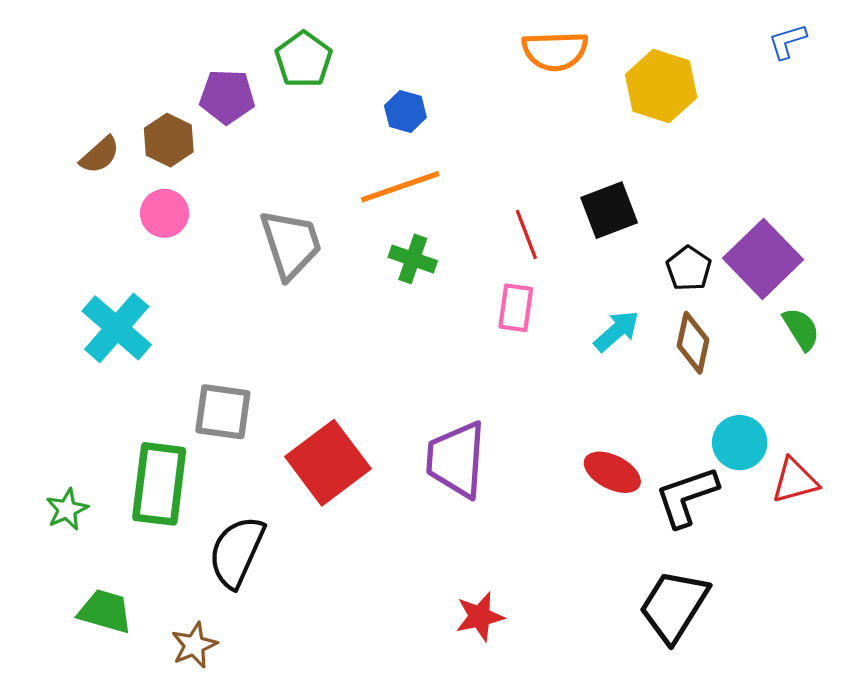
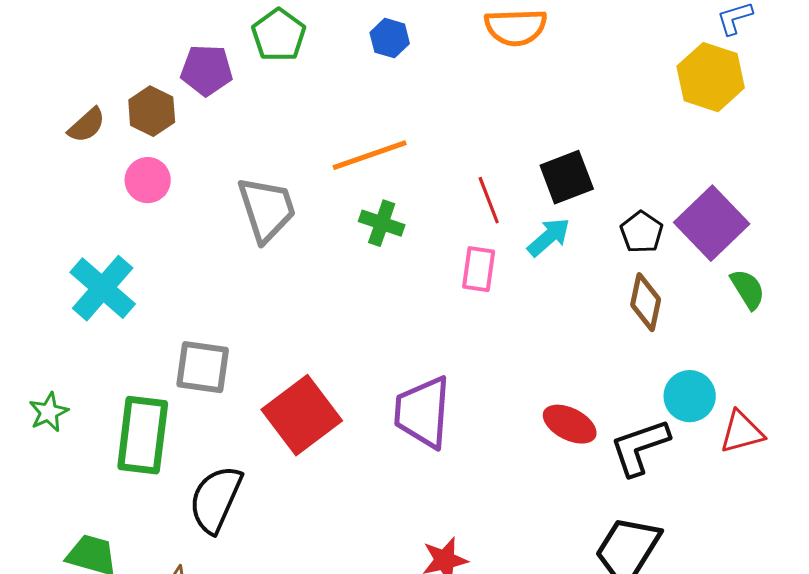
yellow hexagon: (661, 86) -> (711, 77), moved
blue hexagon: (405, 111) -> (390, 38), moved
cyan arrow: (617, 331) -> (549, 237), moved
green star: (67, 509) -> (49, 412), moved

